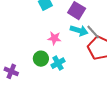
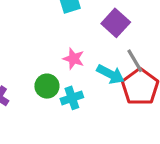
cyan arrow: (79, 30) -> (111, 74), moved

